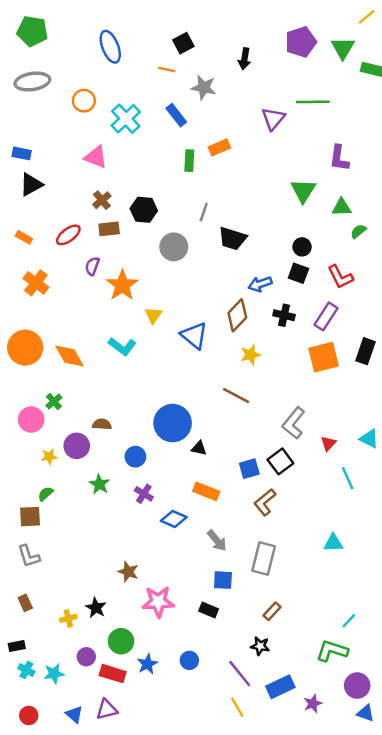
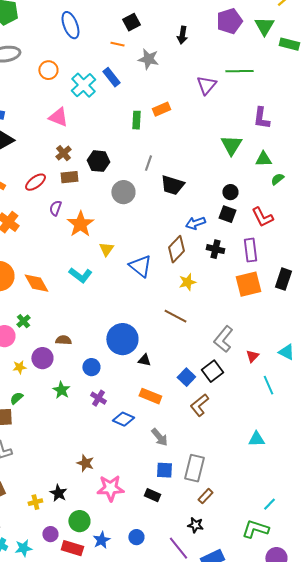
blue rectangle: (176, 115) -> (111, 77), moved
purple rectangle: (326, 316) -> (250, 250), turned -40
blue square: (249, 469) -> (186, 377), turned -30
gray rectangle: (264, 559) -> (194, 468), moved

